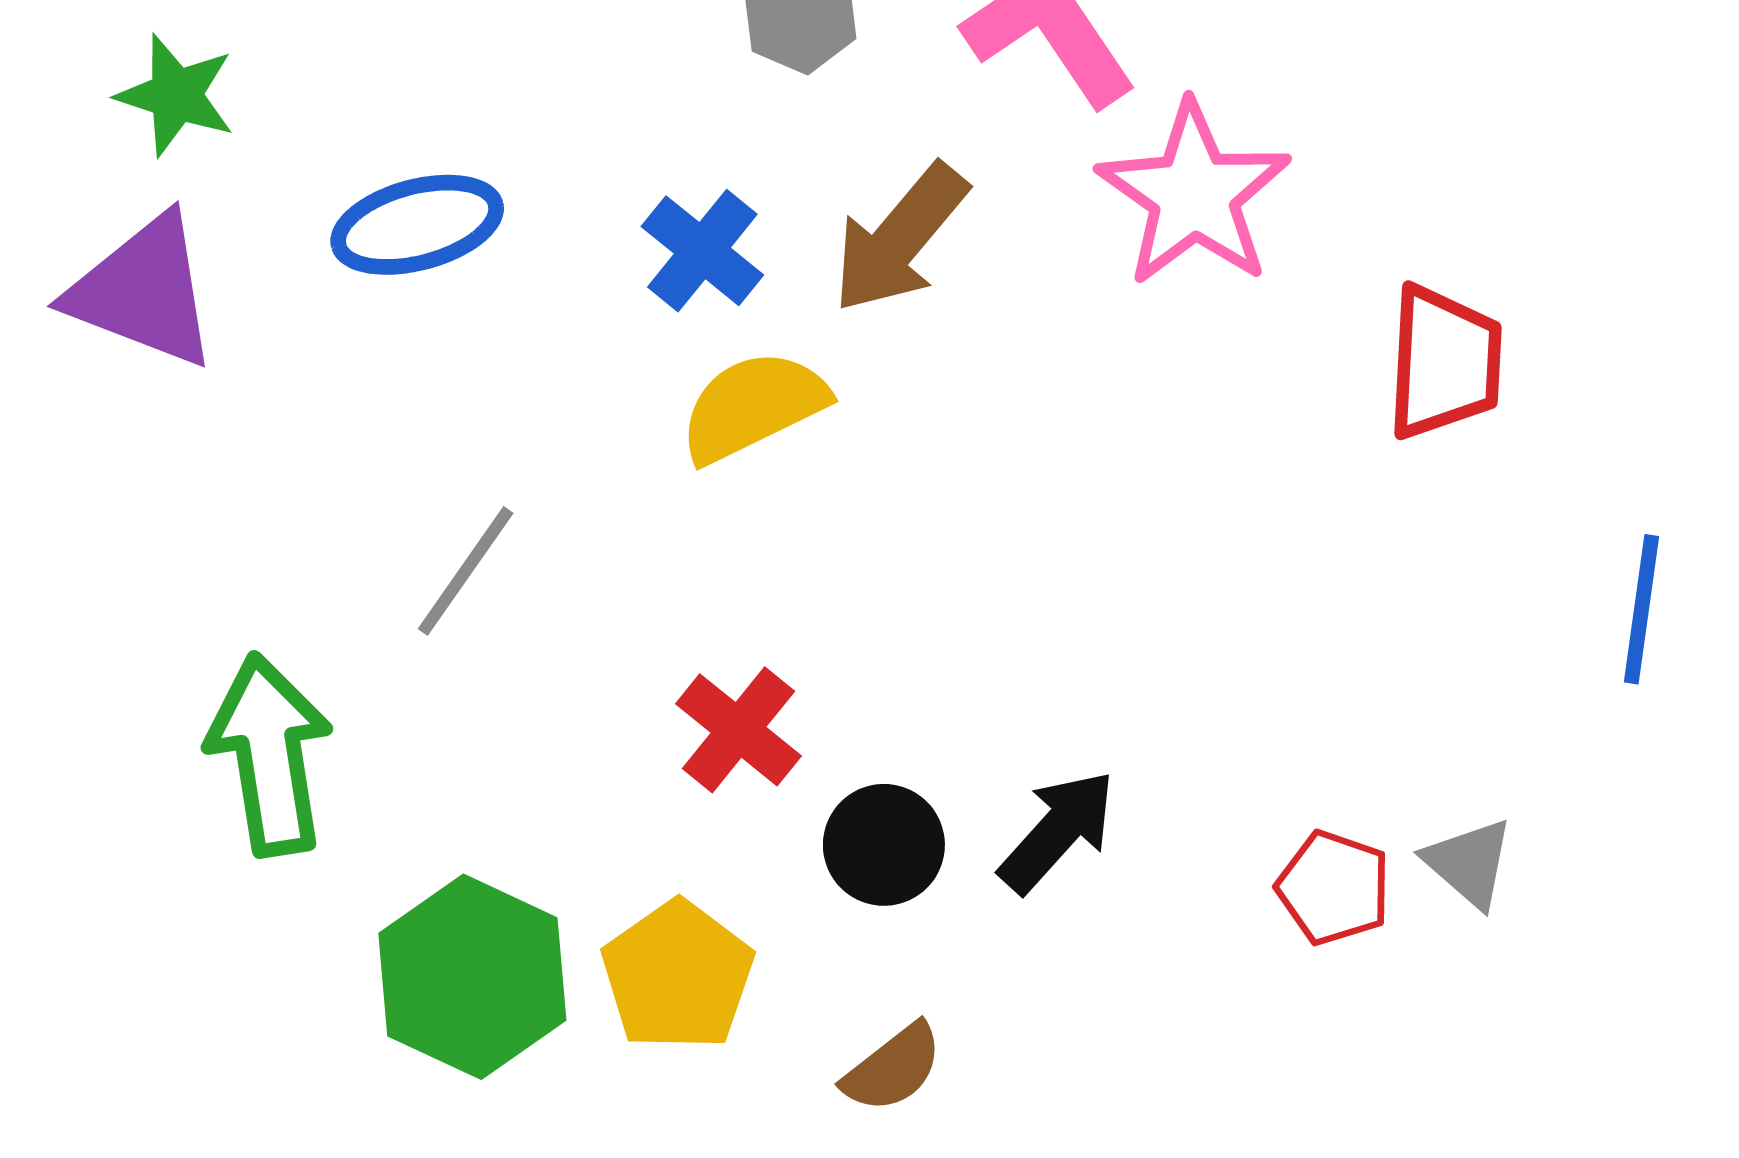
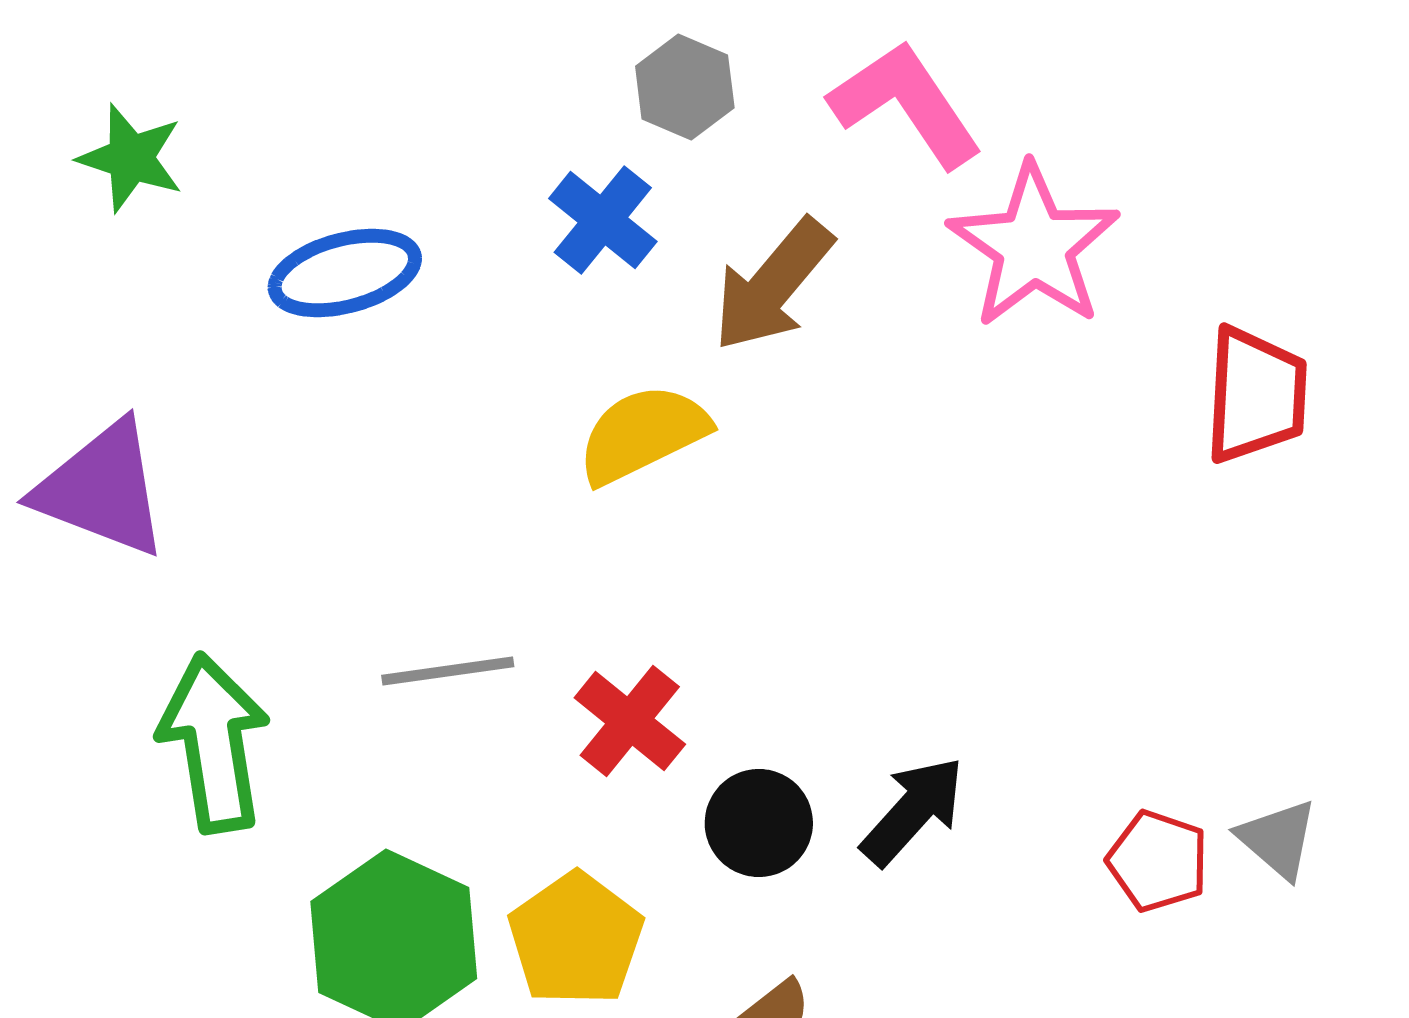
blue cross: (702, 251) -> (603, 220), moved
purple triangle: (143, 291) -> (102, 489), moved
gray line: (466, 571) -> (448, 671), moved, turned 47

